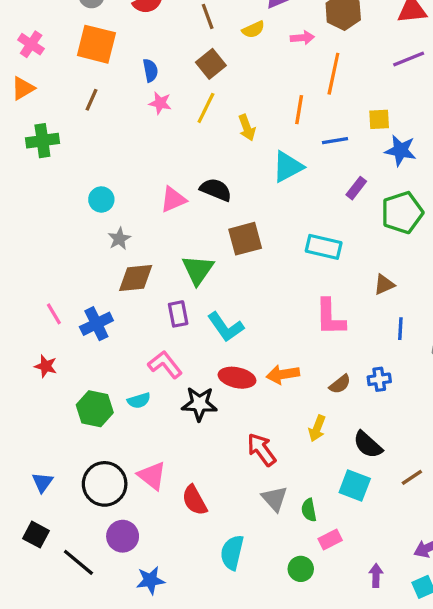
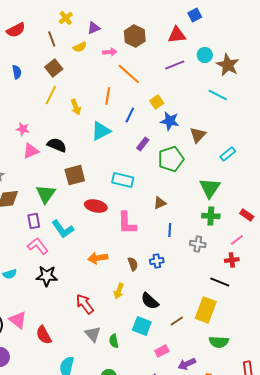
orange line: (333, 74) -> (129, 74), turned -60
pink star: (160, 103) -> (23, 129), moved
yellow square: (379, 119) -> (157, 102), turned -32
blue line: (335, 141) -> (130, 115), turned -56
pink L-shape: (165, 365) -> (38, 246), moved
red ellipse: (237, 378) -> (96, 206), moved
brown semicircle: (340, 384) -> (133, 264), turned -72
pink rectangle: (330, 539) -> (162, 351), moved

